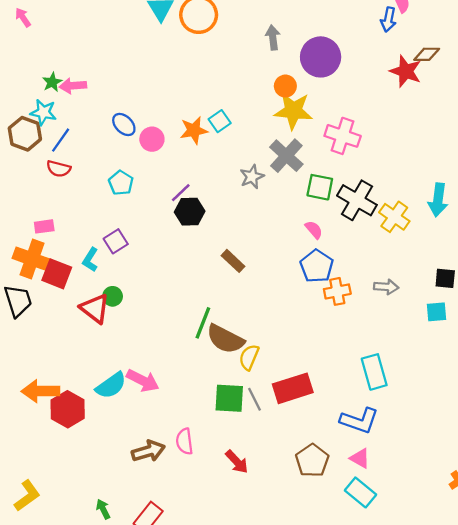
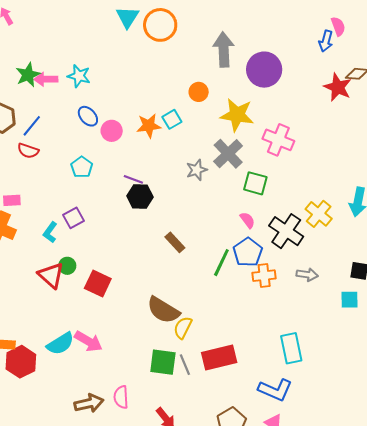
gray arrow: (273, 38) -> (224, 50), size x1.6
green star: (52, 82) -> (28, 75), size x1.4
orange circle: (285, 86) -> (199, 92), moved
cyan star: (43, 112) -> (79, 76), moved
purple line: (181, 193) -> (133, 179), turned 60
black cross: (357, 200) -> (286, 231), moved
red square: (57, 274) -> (98, 284), moved
green line: (203, 323) -> (221, 263), moved

